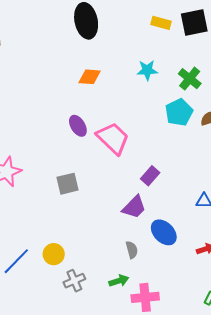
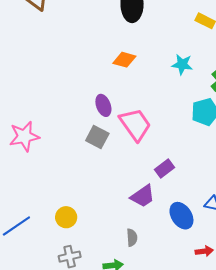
gray square: (67, 184) -> (97, 137), moved, turned 30
blue ellipse: (164, 232) -> (181, 216), moved
yellow circle: (54, 254) -> (66, 217), moved

